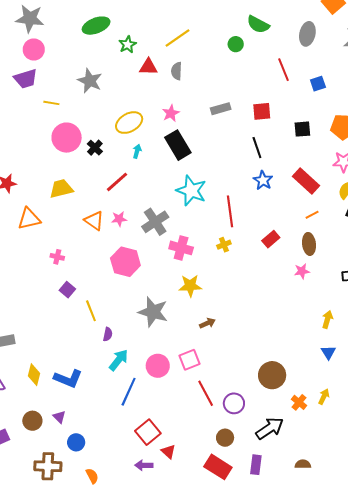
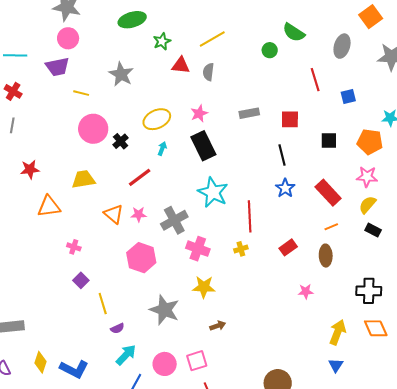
pink star: (302, 271) -> (306, 291), moved
yellow arrow: (327, 319) -> (338, 332), size x1.4
purple semicircle: (108, 334) -> (117, 328), turned 48

